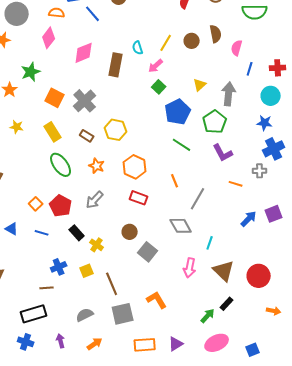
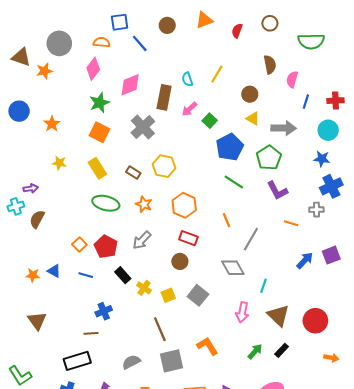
brown circle: (192, 41) -> (250, 94), moved
pink arrow: (156, 66) -> (189, 109), moved
green star: (31, 72) -> (99, 103), moved
yellow triangle: (200, 85) -> (253, 119), turned -48
gray arrow: (229, 94) -> (284, 128), turned 85
gray cross: (85, 101) -> (143, 127), moved
green ellipse: (61, 165) -> (106, 203), turned -40
brown circle: (130, 232) -> (180, 261), moved
yellow square: (87, 271) -> (168, 295), moved
green arrow: (208, 316) -> (255, 351), moved

